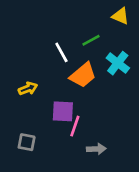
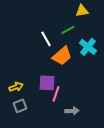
yellow triangle: (120, 16) -> (82, 11), moved, turned -32
yellow arrow: (28, 89) -> (16, 87), moved
gray square: (27, 142) -> (20, 106), turned -32

